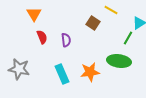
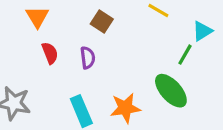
brown square: (93, 23) -> (102, 22), moved
green ellipse: (119, 61) -> (171, 91), turned 40

